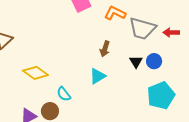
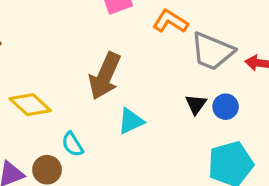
brown arrow: (105, 49) -> (105, 76), moved, size x1.8

